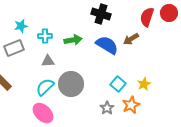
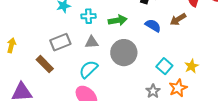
blue semicircle: (107, 45) -> (153, 26), size x0.7
gray rectangle: (14, 48) -> (60, 42), moved
gray circle: (71, 84) -> (124, 53), moved

